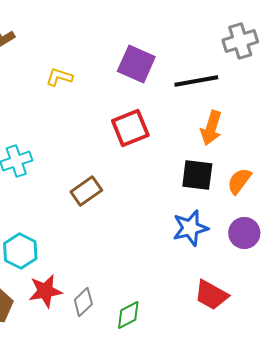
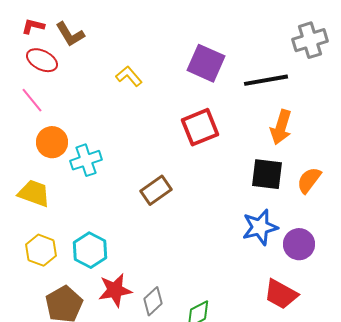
yellow L-shape: (59, 77) -> (129, 76), turned 32
purple circle: (244, 233) -> (299, 244), moved

